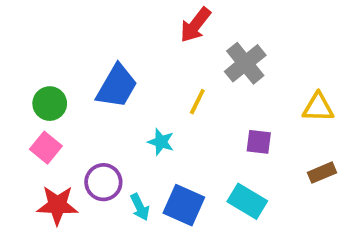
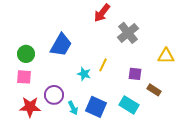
yellow line: (197, 102) -> (103, 65), moved
pink square: (46, 148) -> (24, 77), turned -35
brown rectangle: (322, 173) -> (154, 90), moved, turned 56

